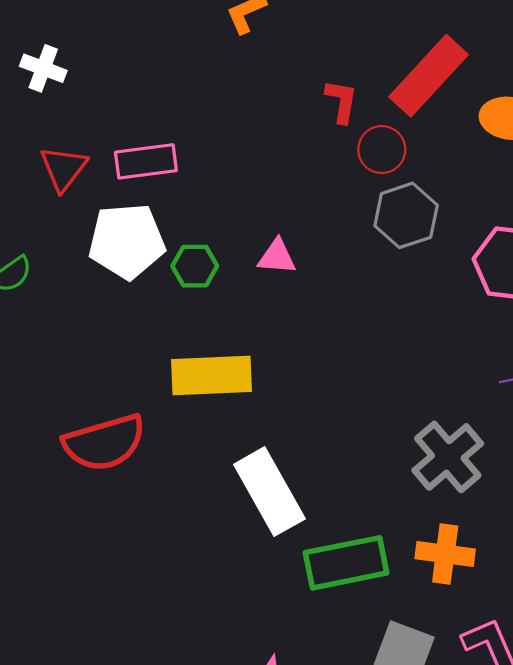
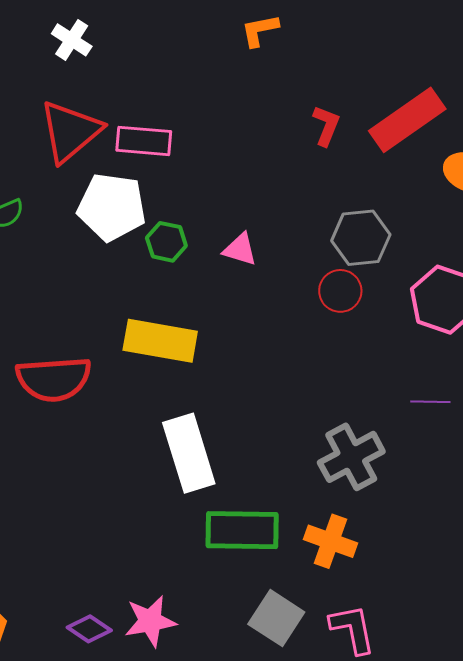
red circle: (382, 150) -> (340, 291), moved
red triangle: (63, 168) -> (70, 131), size x1.5

